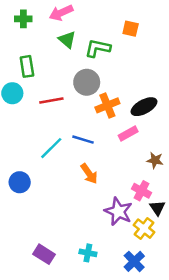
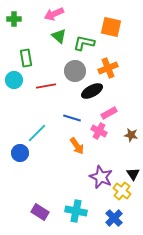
green cross: (23, 19) -> (14, 19), moved
orange square: (131, 29) -> (111, 27), size x1.5
orange cross: (107, 105) -> (108, 68), moved
black ellipse: (144, 107) -> (92, 91), moved
cyan line: (51, 148) -> (37, 133), moved
pink cross: (142, 191) -> (99, 131), moved
cyan cross: (88, 253) -> (76, 211), size x1.5

